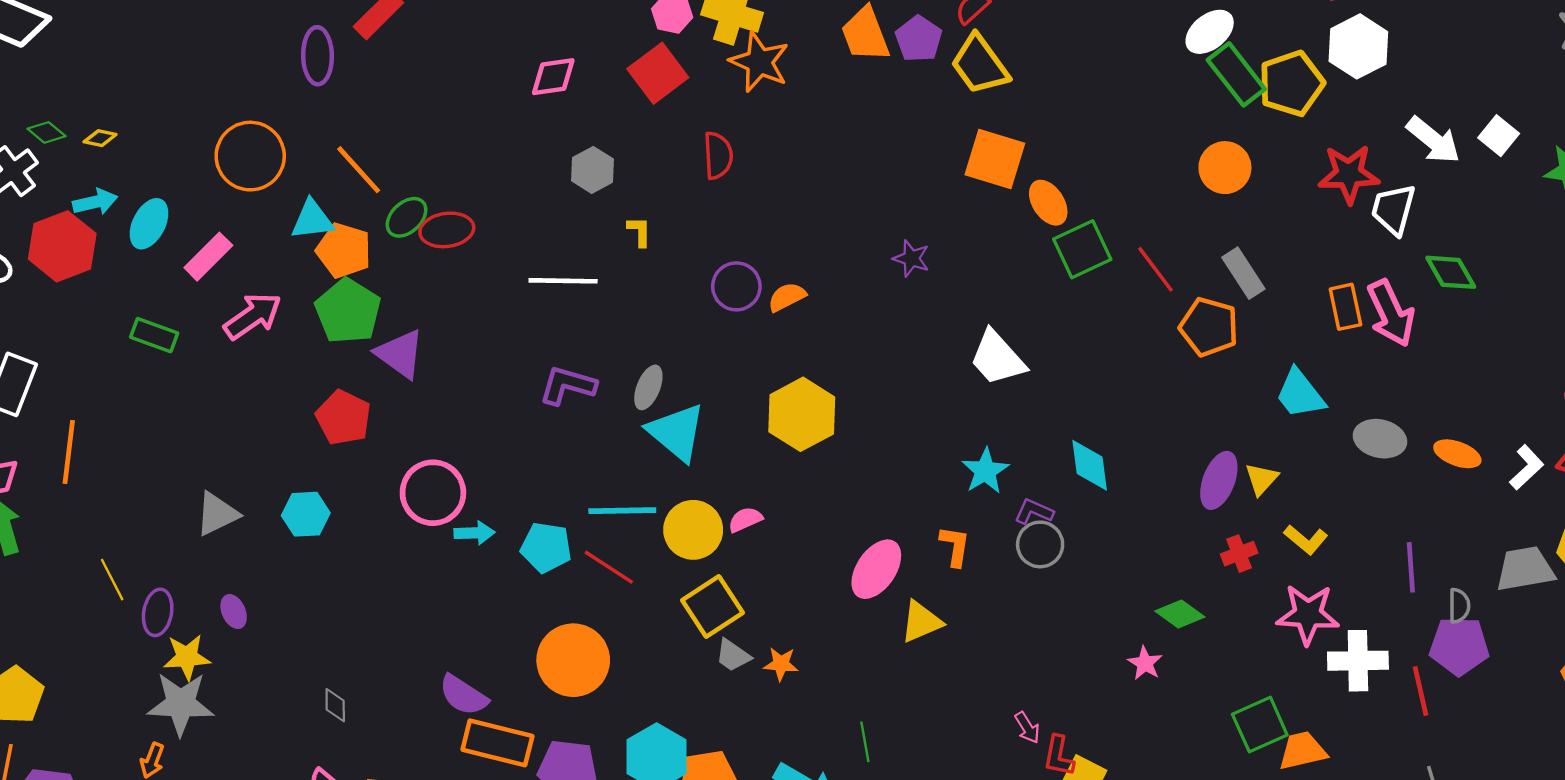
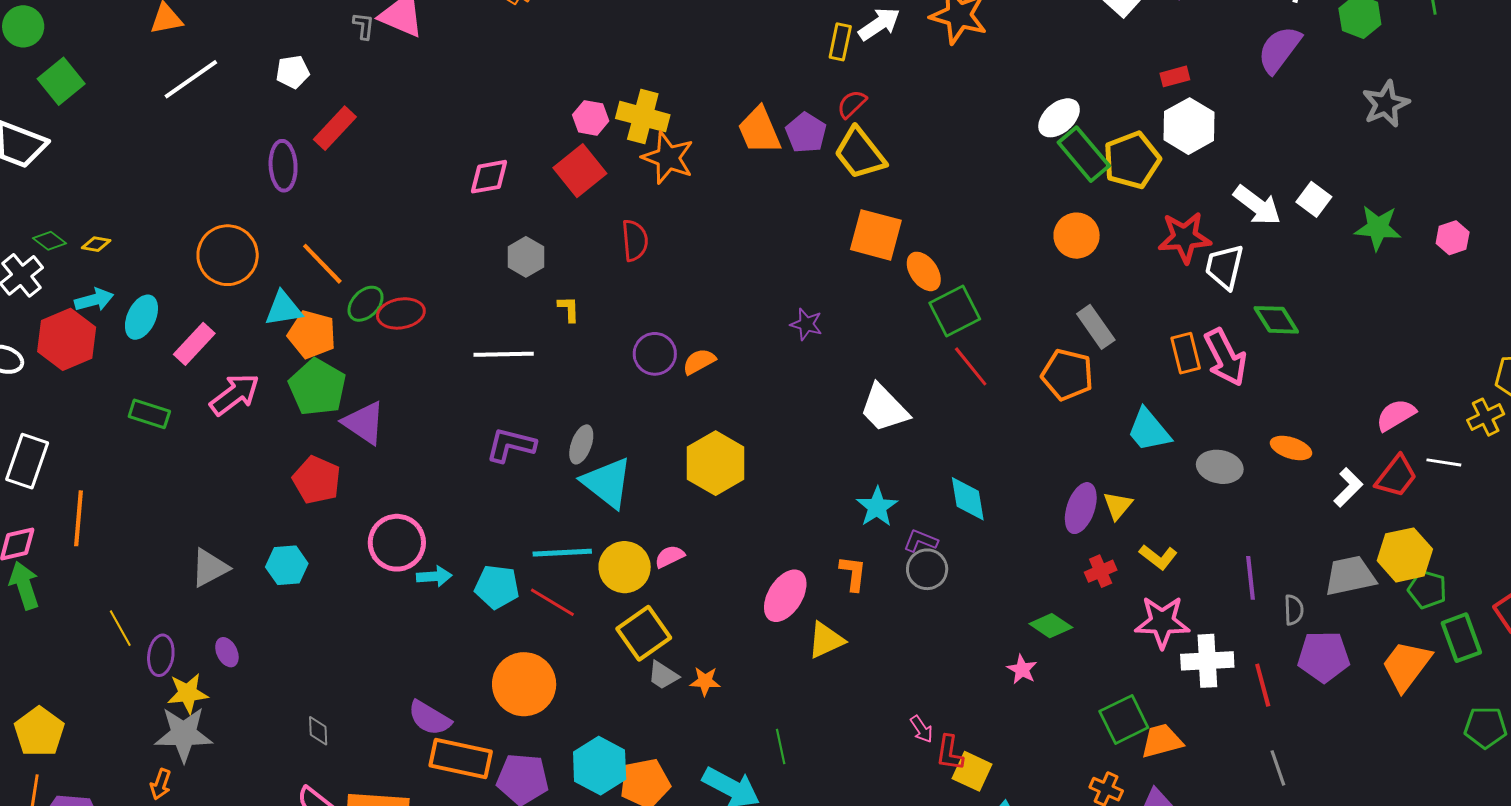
red line: (1155, 269) -> (971, 366), moved
orange ellipse: (1457, 454) -> (1291, 448), moved
purple pentagon: (1459, 646) -> (1324, 657), moved

